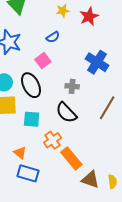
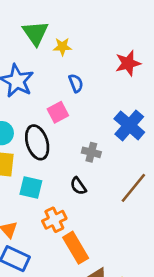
yellow star: (63, 11) -> (62, 47), moved
blue semicircle: (53, 37) -> (76, 83), turned -88
black semicircle: (66, 113) -> (78, 186), size x0.6

